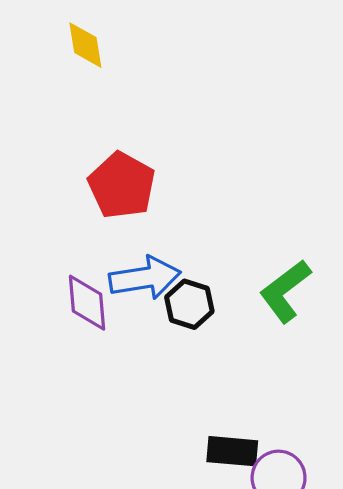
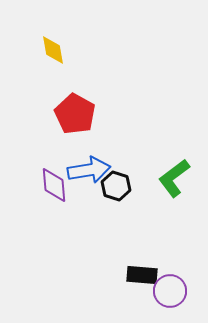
yellow diamond: (85, 45) -> (53, 50), moved

